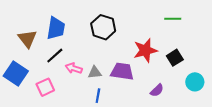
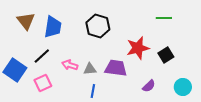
brown triangle: (27, 39) -> (26, 21), moved
black line: (55, 56) -> (42, 56), moved
cyan circle: (195, 82) -> (183, 87), moved

